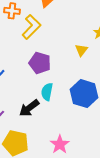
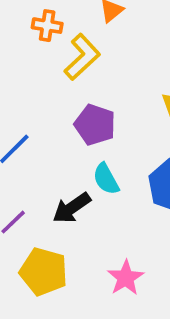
cyan semicircle: (47, 92) -> (106, 179), turned -42

